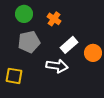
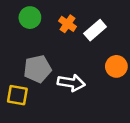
gray pentagon: (29, 42) -> (37, 69), moved
white rectangle: (69, 45) -> (95, 30), moved

